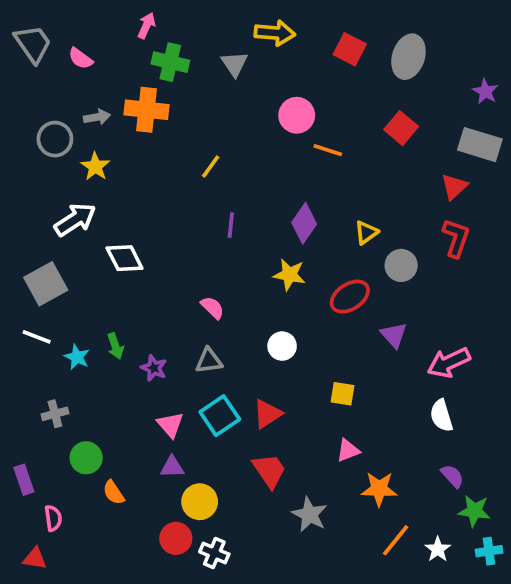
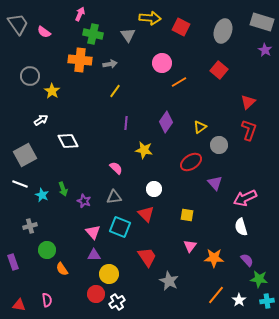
red square: (350, 49) -> (181, 27), moved
gray arrow: (97, 117) -> (110, 64), moved
gray rectangle: (480, 145) -> (262, 22), moved
orange line: (328, 150) -> (179, 82), turned -49
white arrow: (75, 220) -> (41, 120), size x0.6
yellow star: (289, 275) -> (144, 150), moved
red triangle: (267, 414) -> (146, 214), moved, turned -42
cyan square: (220, 416) -> (120, 227), turned -35
pink triangle: (348, 450) -> (190, 246), turned -32
orange star: (379, 489) -> (214, 258), moved
pink semicircle: (53, 518) -> (47, 300), moved
white cross: (214, 553) -> (117, 302), turned 35

